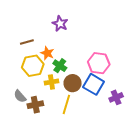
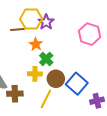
purple star: (60, 24) -> (46, 22), moved
pink hexagon: (99, 63) -> (90, 34), moved
yellow hexagon: (33, 66) -> (31, 19), moved

